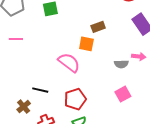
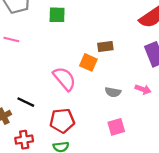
gray semicircle: (121, 64) -> (113, 92), moved

